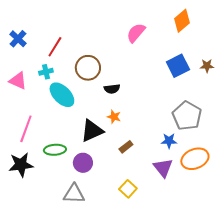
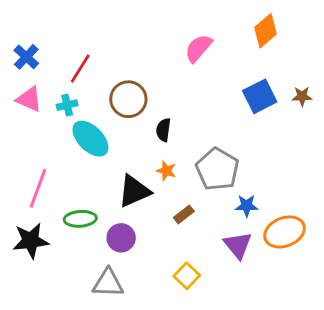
pink triangle: (18, 81) -> (29, 99), moved
black semicircle: (112, 89) -> (163, 130), turned 105
gray pentagon: (187, 116) -> (217, 169), moved

